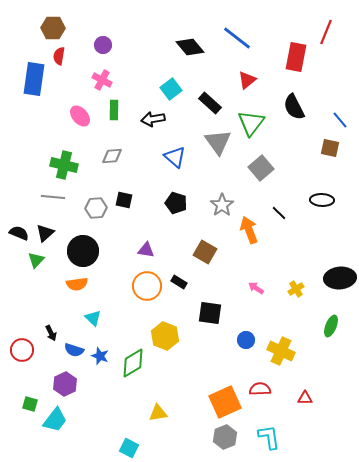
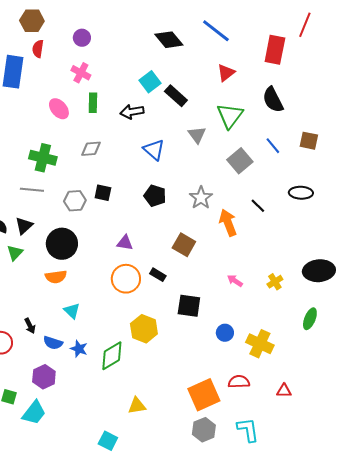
black rectangle: (210, 103) -> (176, 96), moved
blue line: (340, 120) -> (273, 146), moved
gray triangle: (218, 142) -> (197, 135), size x0.7

